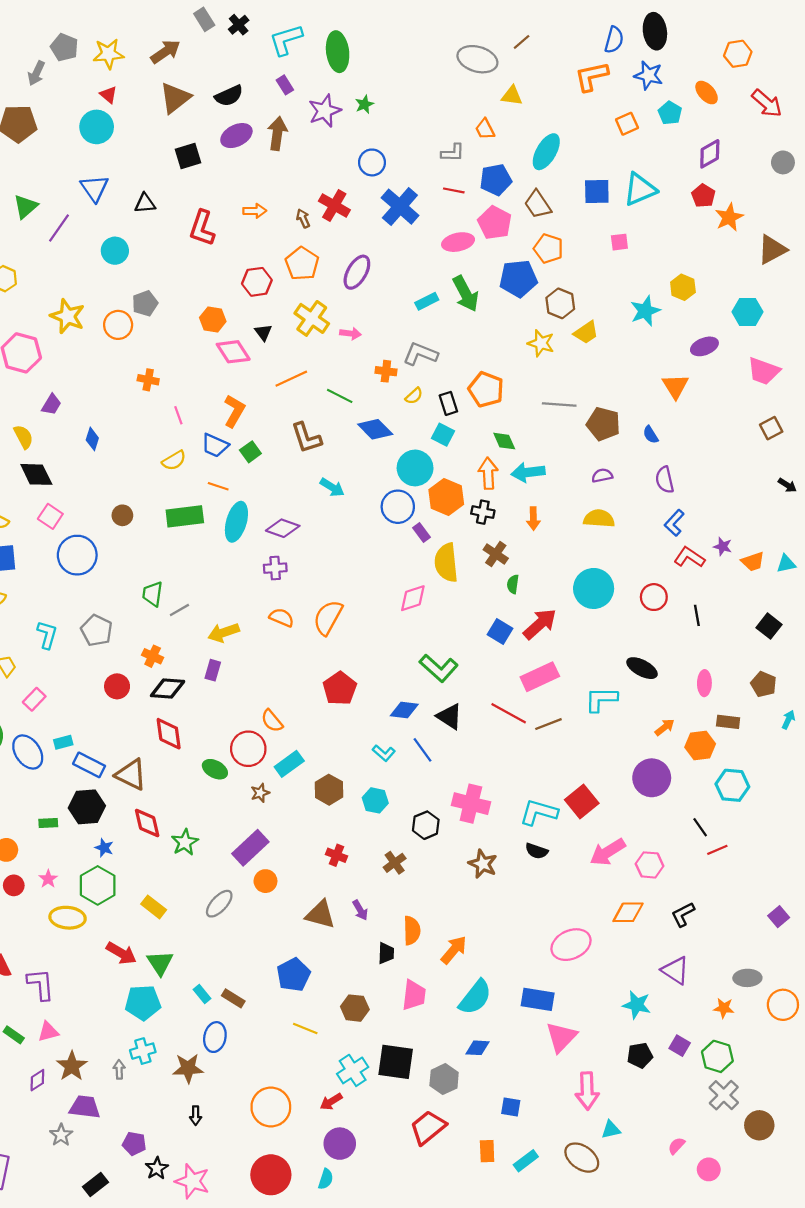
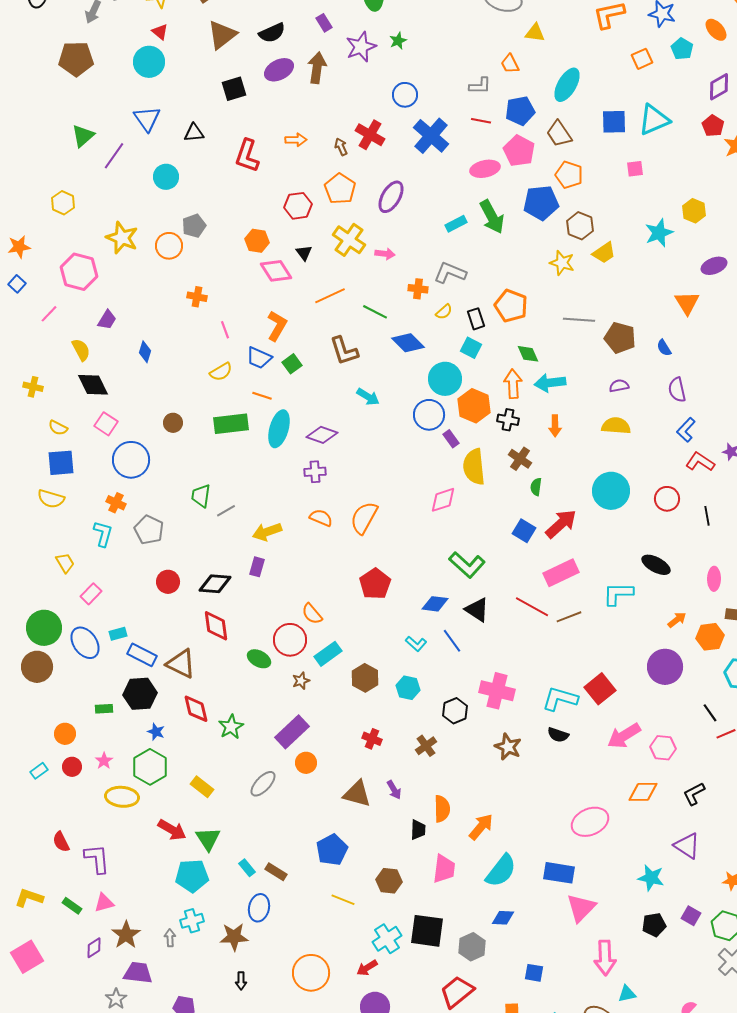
orange cross: (153, 656) -> (116, 503), moved

